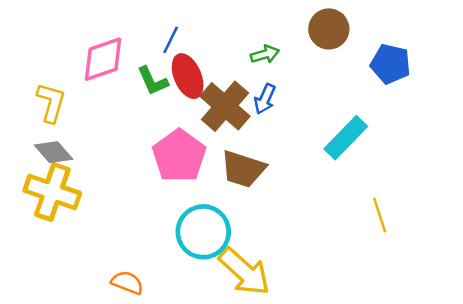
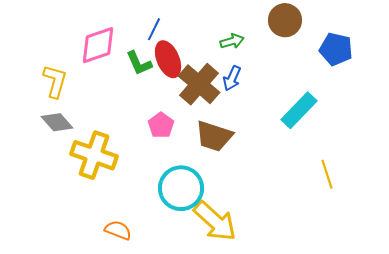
pink pentagon: (179, 156) -> (161, 125), size x0.6
yellow cross: (52, 192) -> (94, 155), moved

